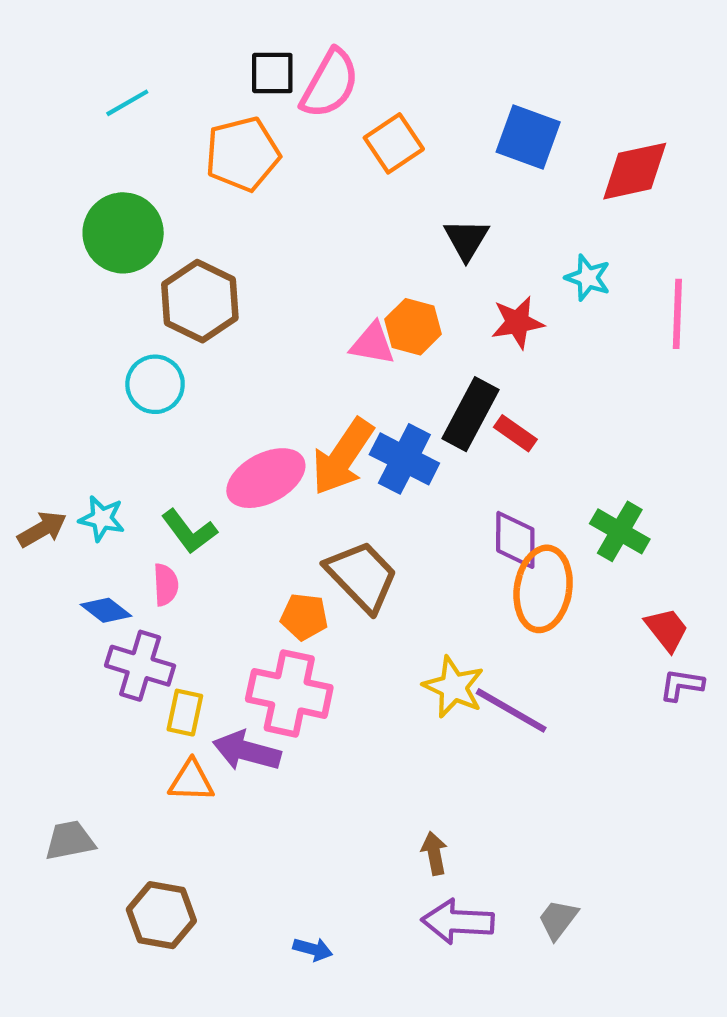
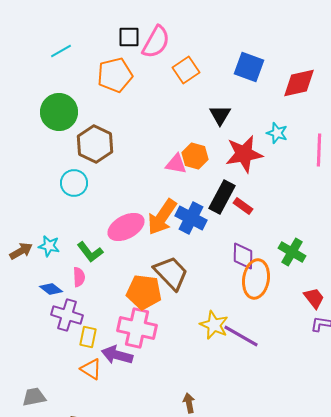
red star: (517, 322) -> (244, 154), size x1.5
orange pentagon: (304, 617) -> (144, 292), size x1.6
orange triangle: (191, 781) -> (91, 369), turned 30
brown arrow: (434, 853) -> (189, 403), moved

